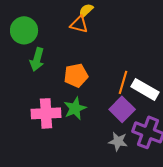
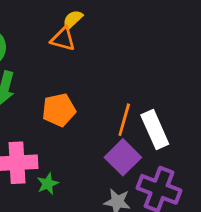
white rectangle: (145, 89) -> (155, 129), turned 36
green star: (75, 108) -> (48, 184), moved, size x0.7

